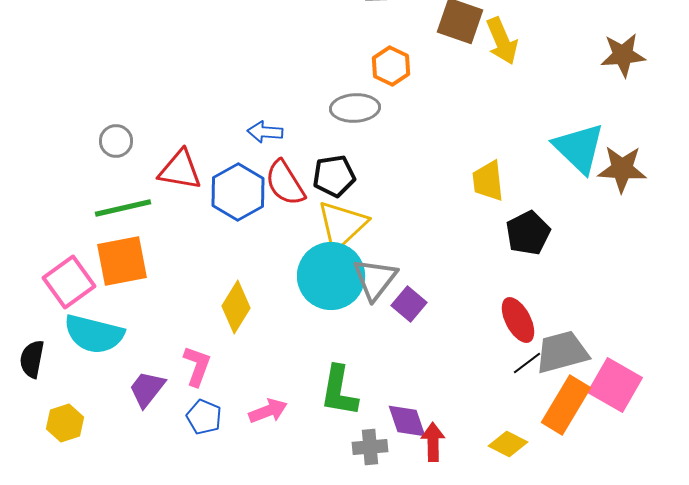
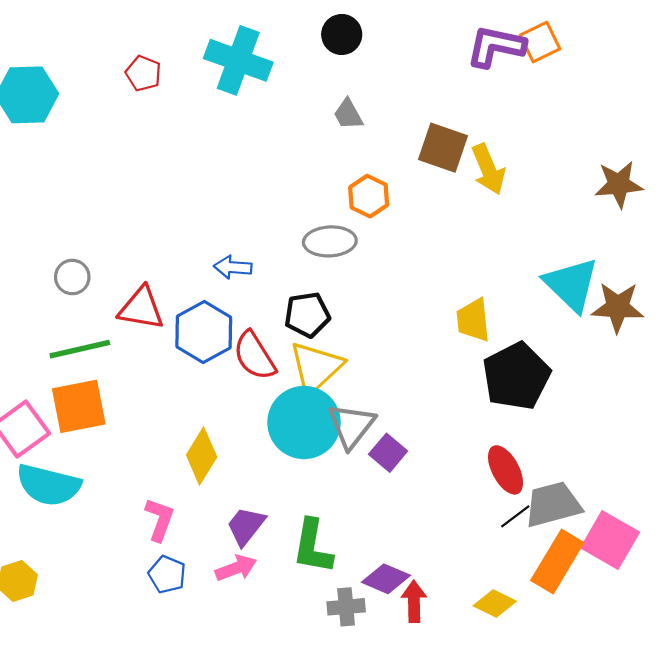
red semicircle: (285, 183) -> (254, 356), moved
black pentagon: (528, 233) -> (516, 376), size x1.4
purple trapezoid: (147, 389) -> (246, 526), moved
purple diamond: (407, 421) -> (386, 579), turned -48

